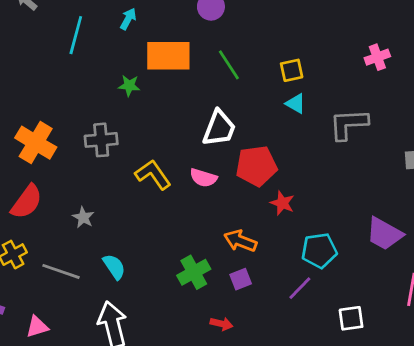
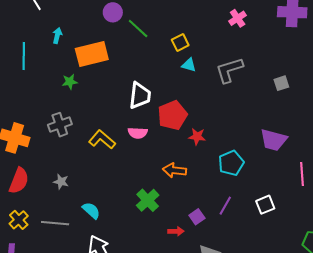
green line: (229, 65) -> (138, 29), moved
purple square: (241, 279) -> (197, 217), moved
purple line: (300, 288) -> (225, 206), moved

